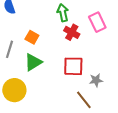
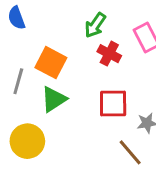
green arrow: (63, 13) -> (95, 25), turned -132
orange square: (32, 37) -> (51, 63), size x1.5

